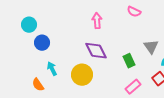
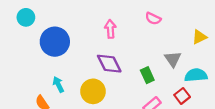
cyan circle: (29, 25) -> (26, 17), moved
blue circle: (42, 43) -> (55, 42), moved, size x1.6

